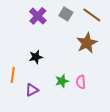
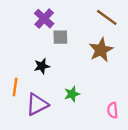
gray square: (66, 14) -> (60, 37), moved, turned -32
pink semicircle: (81, 82) -> (113, 110), moved
purple triangle: (32, 90) -> (37, 104), size x1.5

